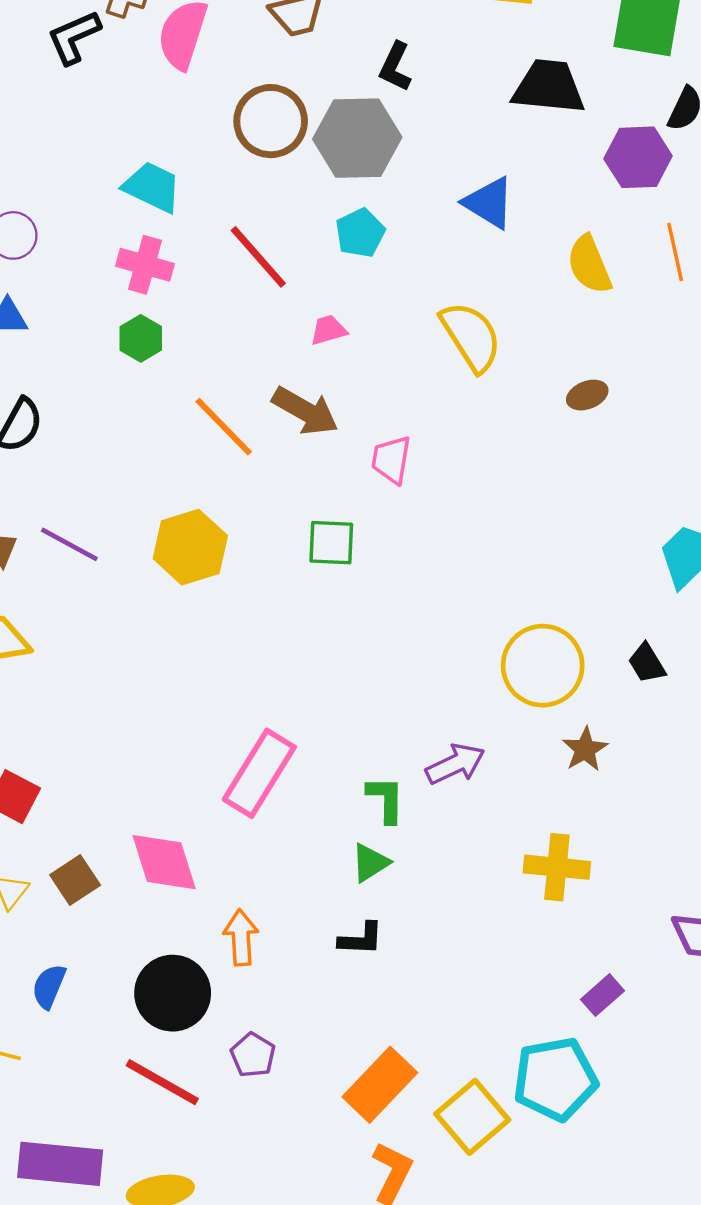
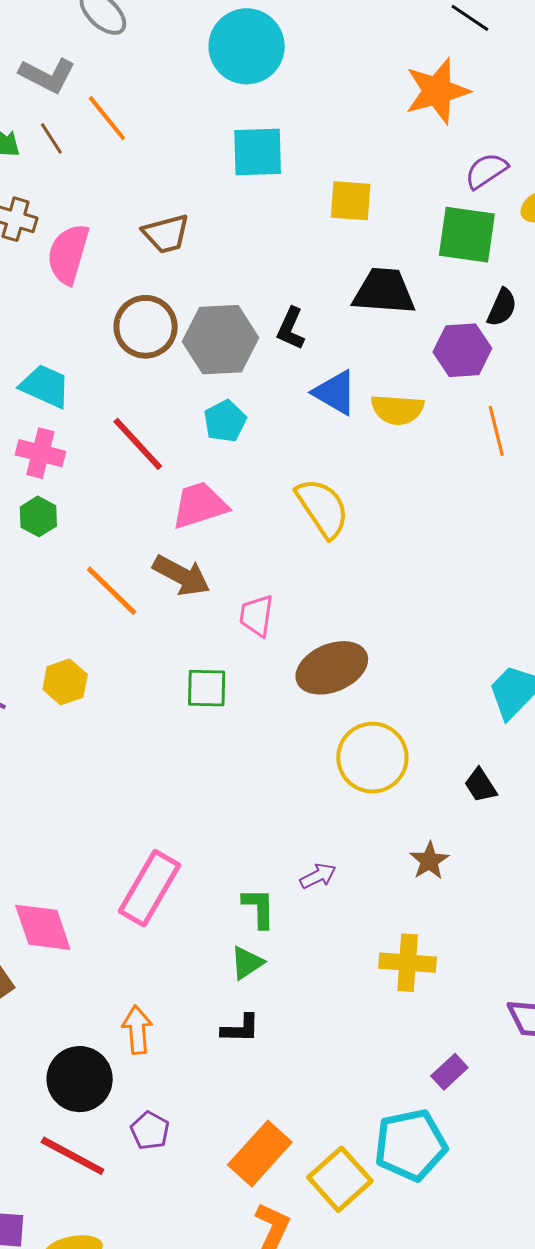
black L-shape: (395, 67) -> (291, 329), moved
yellow semicircle: (589, 265) -> (397, 410), moved, turned -62
pink trapezoid: (328, 330) -> (200, 505), size x1.8
brown ellipse: (587, 395) -> (332, 668), moved, size x2.0
yellow hexagon: (190, 547) -> (65, 682), moved, size x0.7
yellow circle: (543, 666) -> (372, 758), moved
purple arrow: (455, 764) -> (318, 876), size x0.7
pink diamond: (164, 862) -> (43, 927), moved

